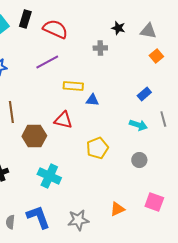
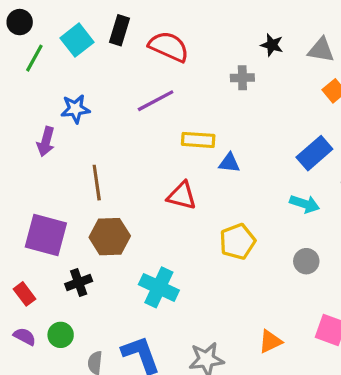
blue rectangle: (144, 94) -> (314, 153), size x1.5
brown hexagon: (34, 136) -> (110, 237), moved

